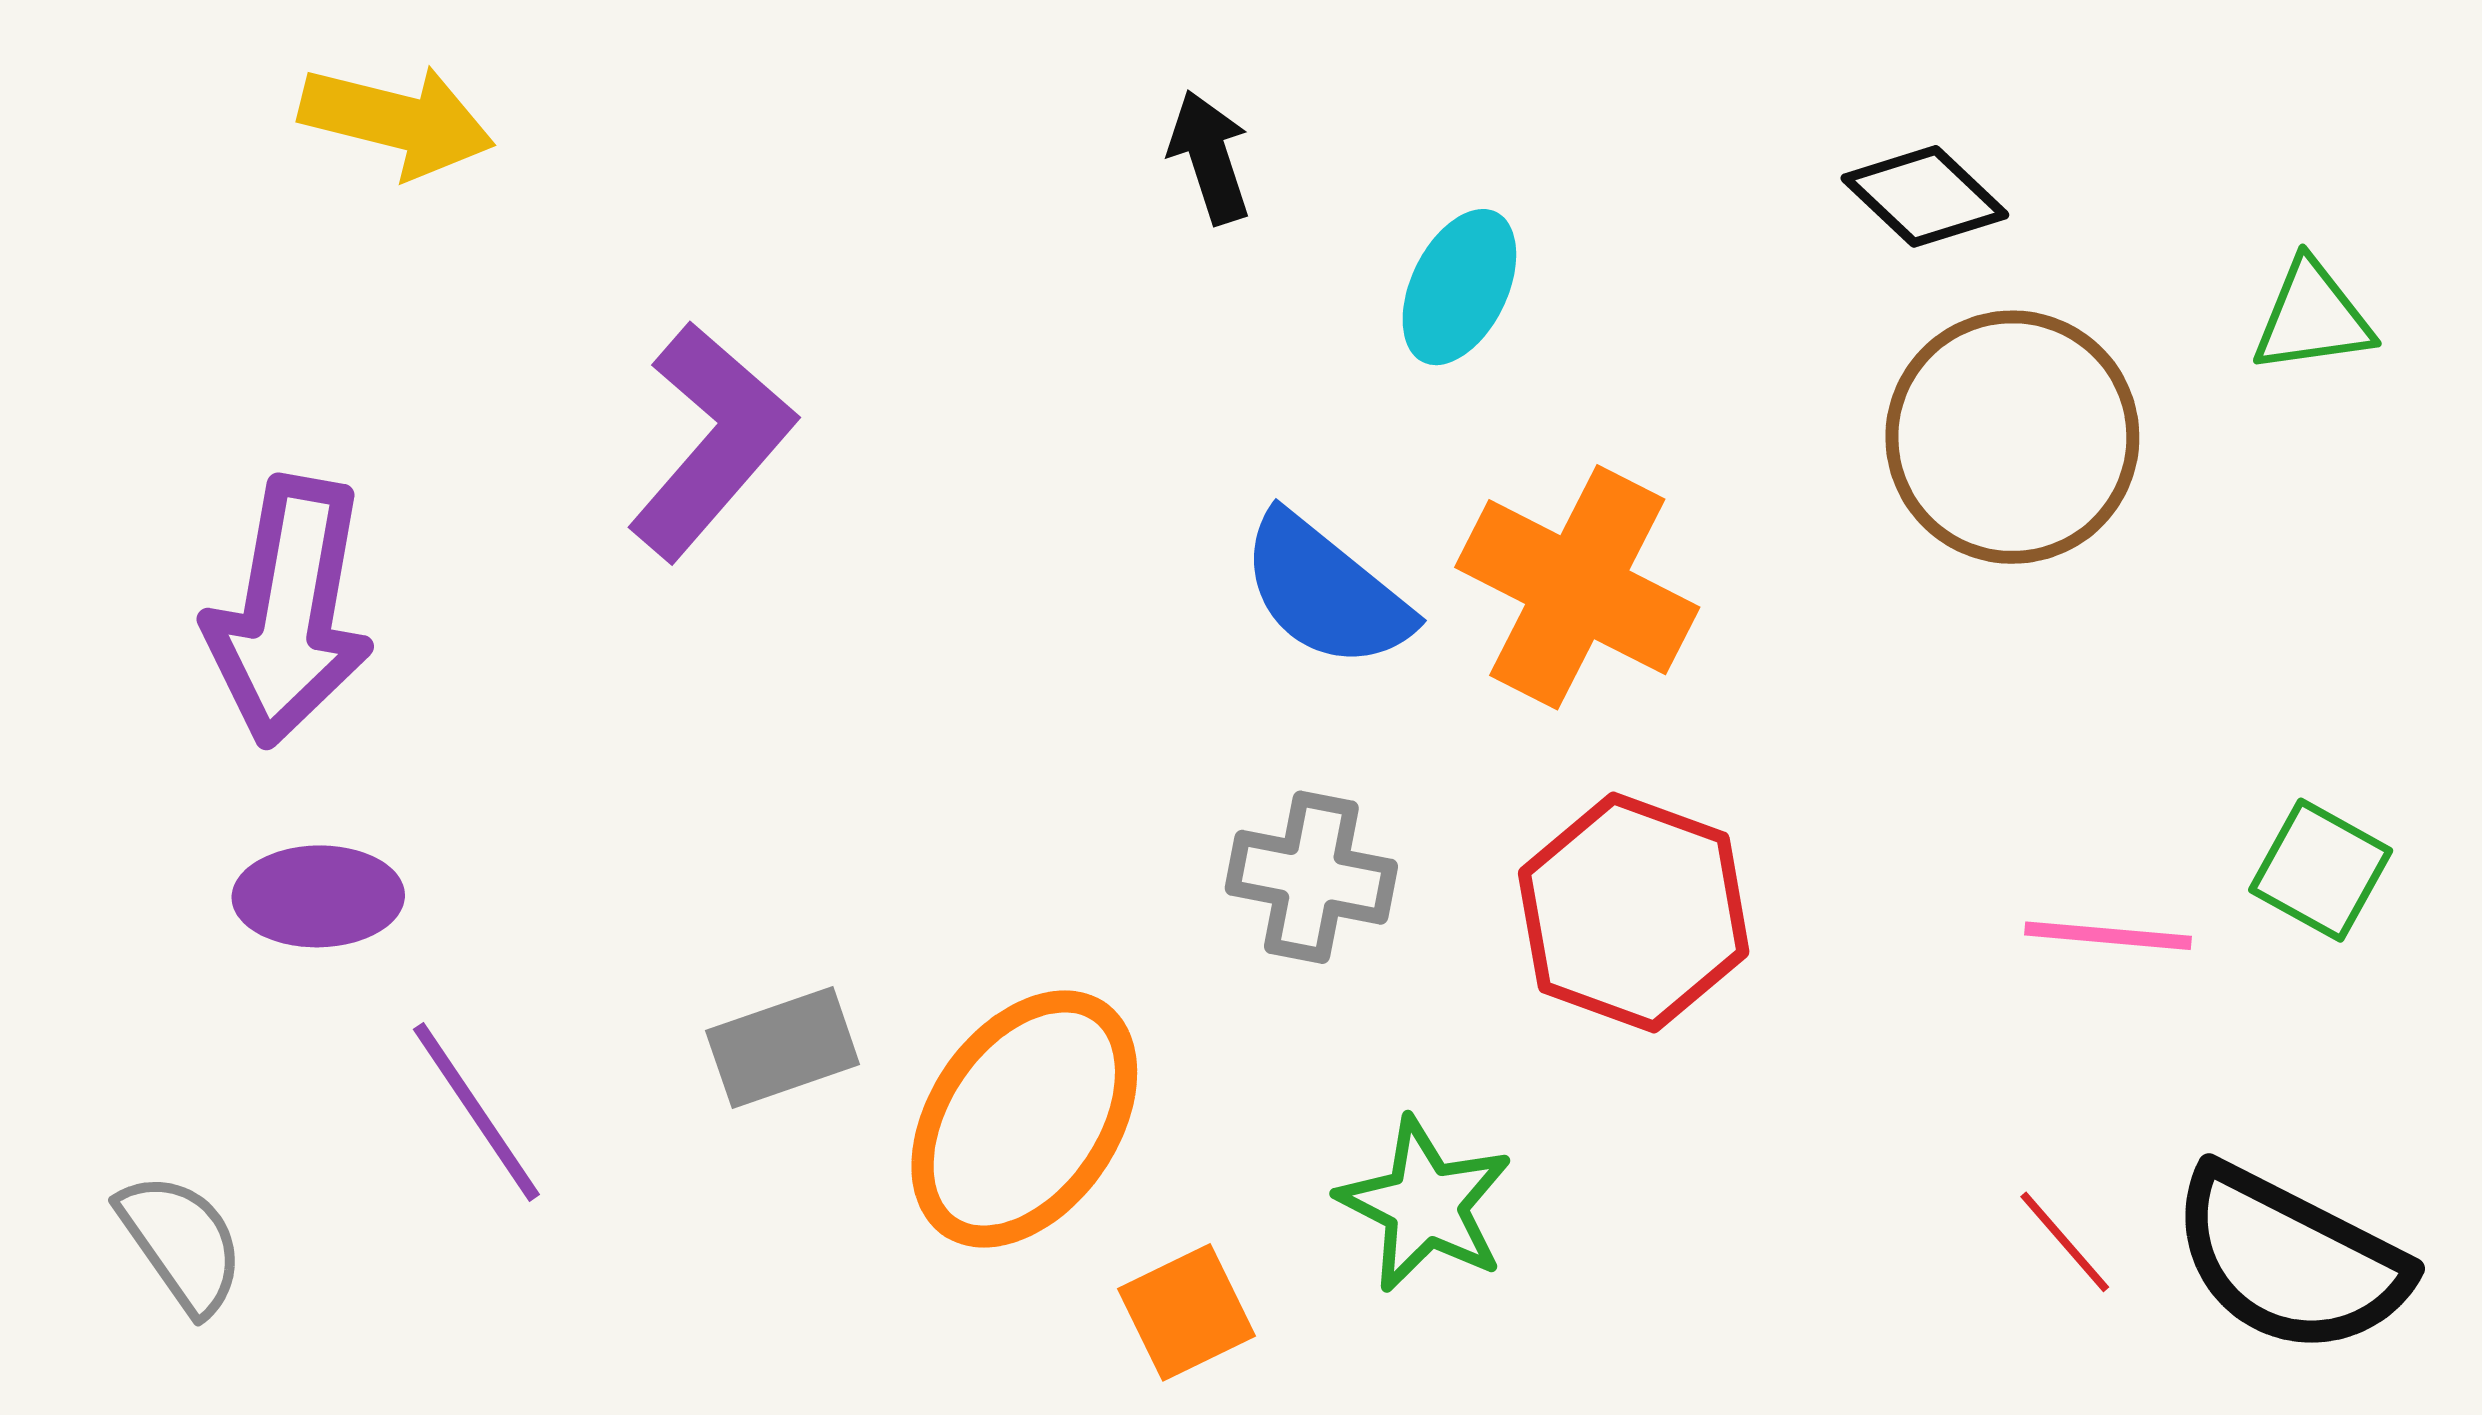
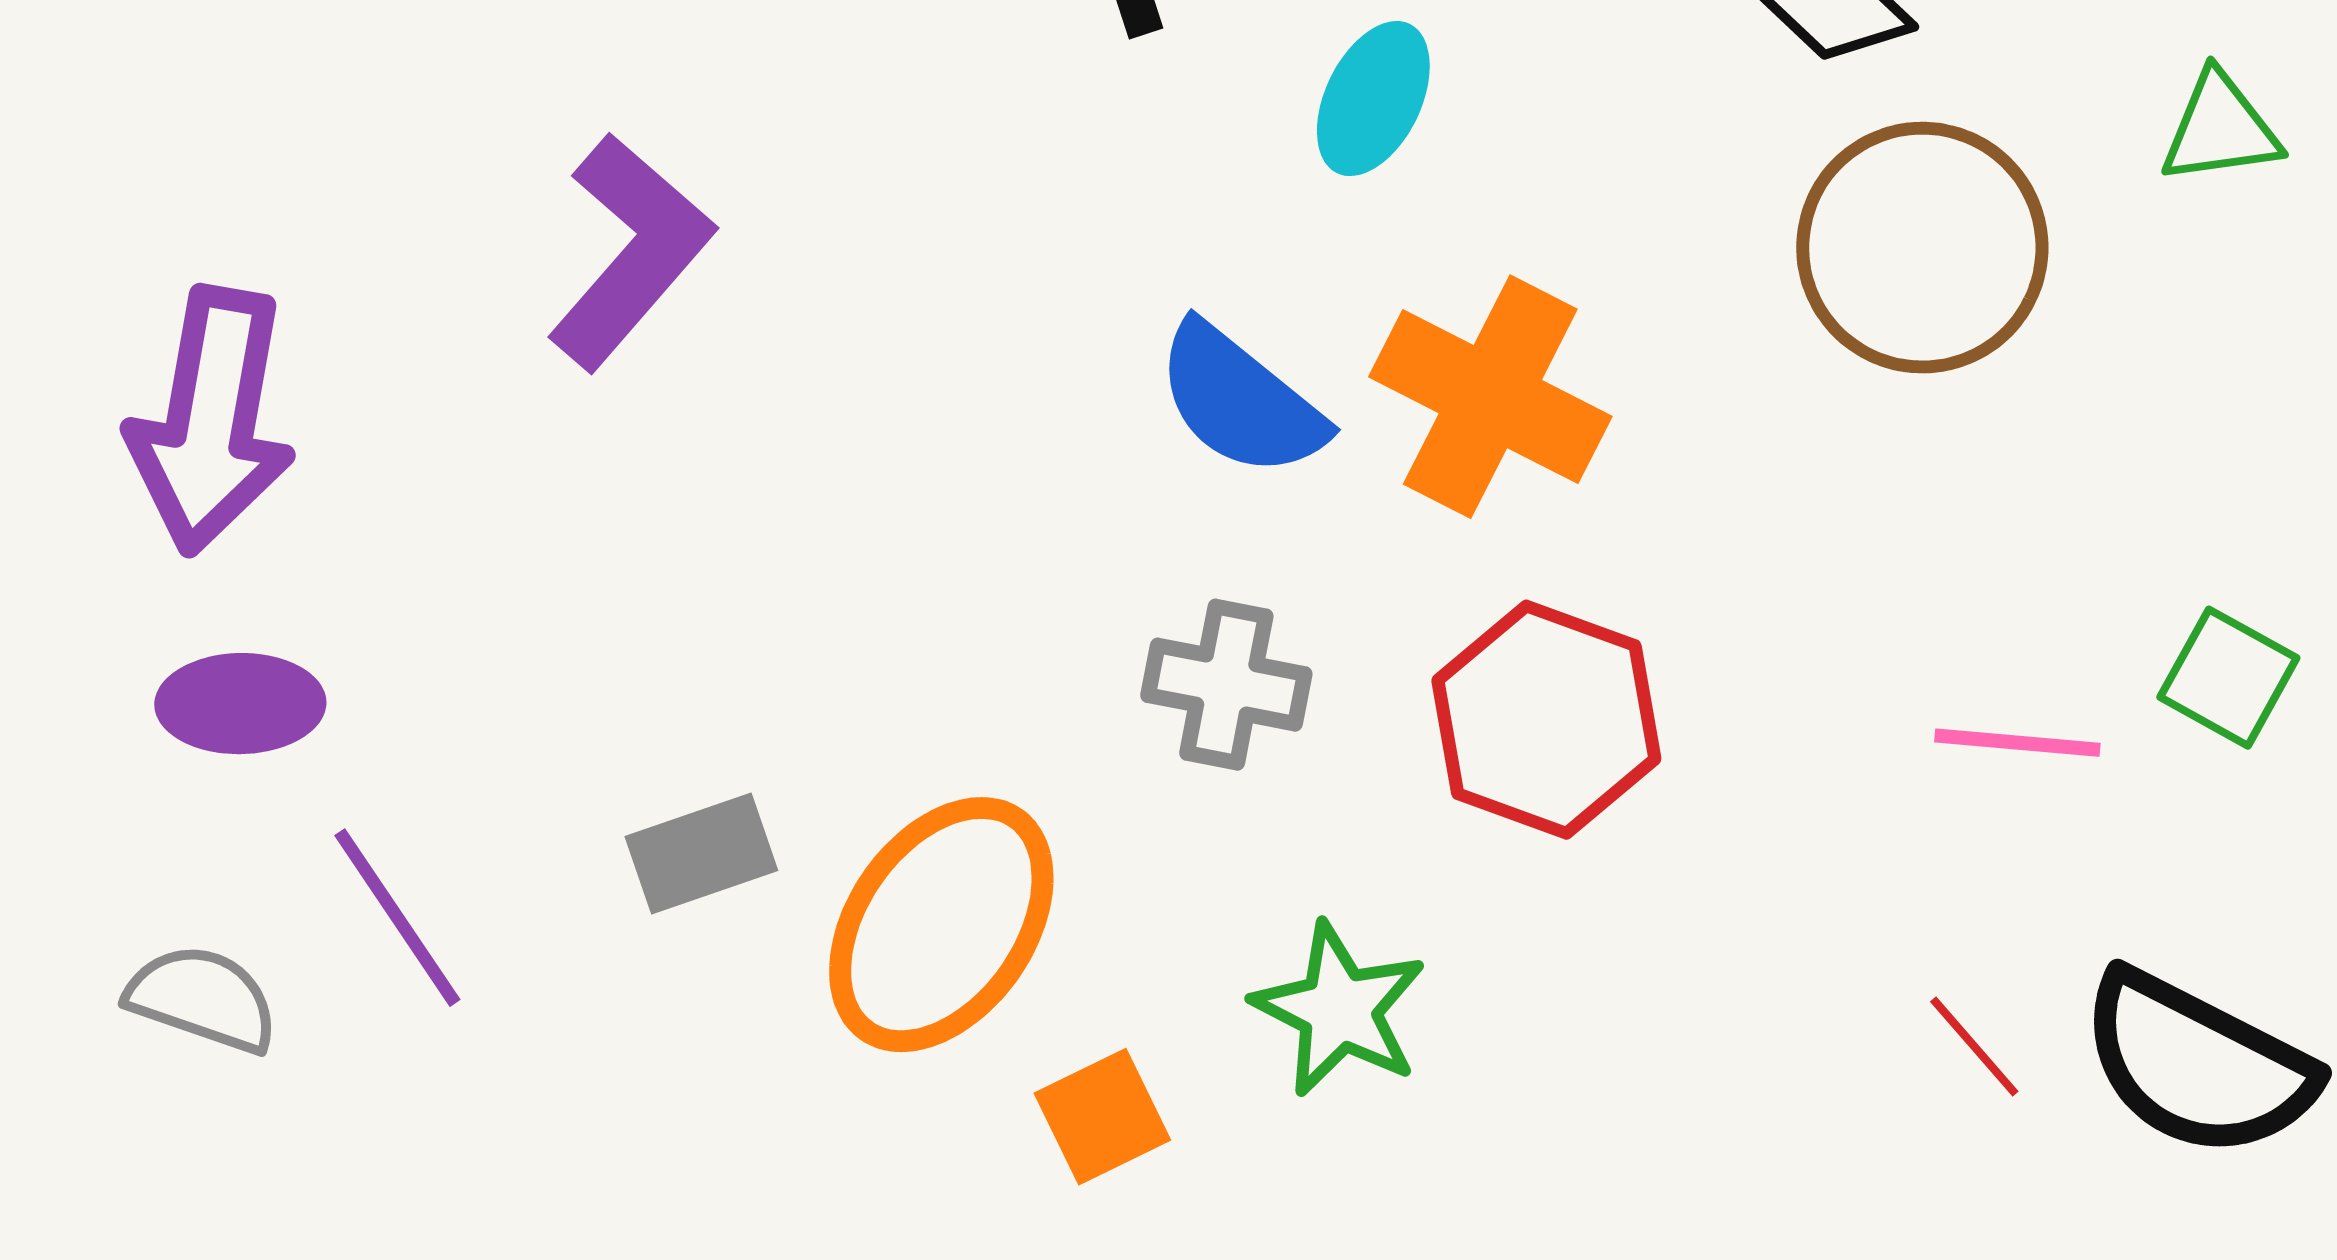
gray semicircle: (181, 1243) -> (202, 999), moved, turned -36

